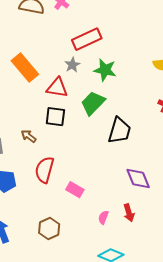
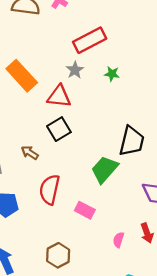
green star: (105, 70) -> (112, 74), size x0.6
green trapezoid: (93, 103) -> (105, 169), moved
black square: (55, 117) -> (59, 129), turned -35

